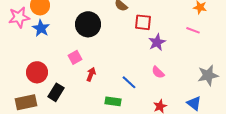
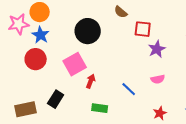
pink square: (75, 57) -> (75, 64), size x1.6
red circle: (37, 72) -> (36, 59), moved
pink semicircle: (158, 72) -> (158, 79), turned -56
green rectangle: (113, 101) -> (100, 108), moved

